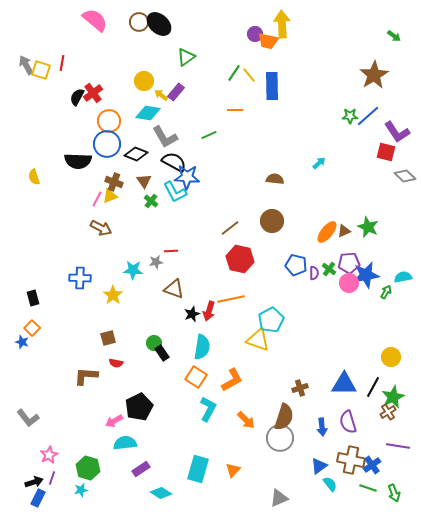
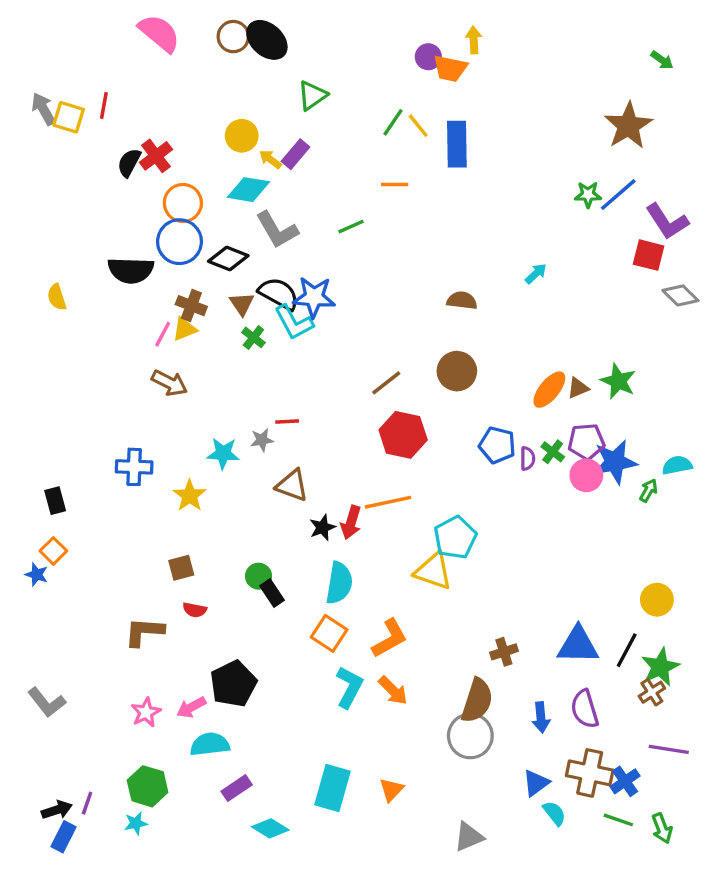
yellow arrow: (282, 24) -> (474, 40), size x0.6
black semicircle: (174, 162) -> (279, 294), moved
orange arrow: (246, 420) -> (393, 691), moved
pink star: (49, 455) -> (146, 712), moved

